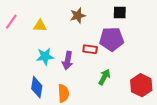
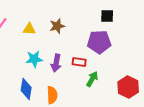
brown star: (78, 16) -> (57, 26), moved
red rectangle: (90, 49) -> (79, 62), moved

